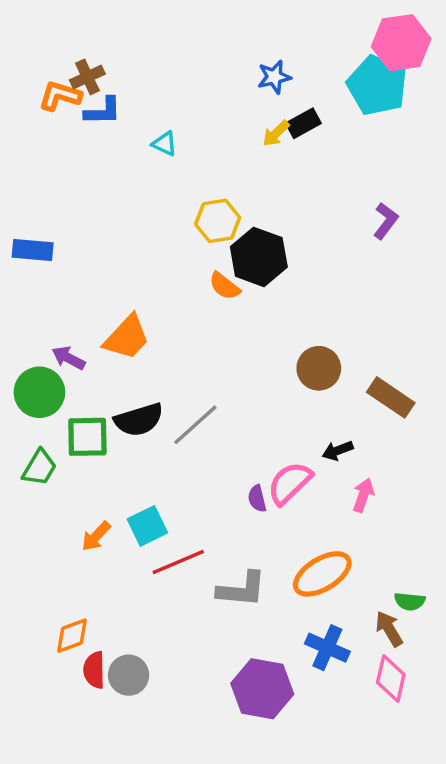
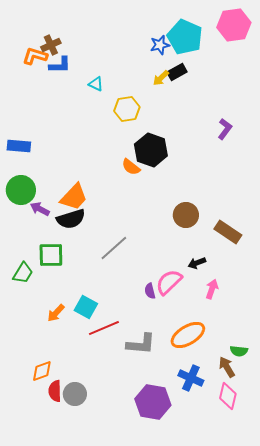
cyan pentagon: (377, 85) -> (185, 37), moved
yellow hexagon: (218, 221) -> (127, 109), moved
green circle: (39, 392) -> (21, 190), moved
black semicircle: (139, 420) -> (71, 219), moved
cyan square: (147, 526) -> (86, 307), turned -35

